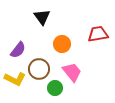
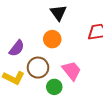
black triangle: (42, 17) -> (58, 13), moved
orange circle: (62, 44) -> (52, 39), moved

